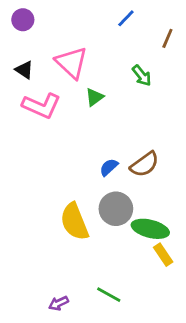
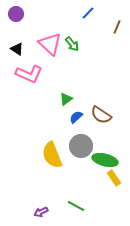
green arrow: (142, 76) -> (72, 44), moved
green triangle: (94, 97) -> (66, 99), moved
brown semicircle: (145, 164) -> (101, 115), turned 70

